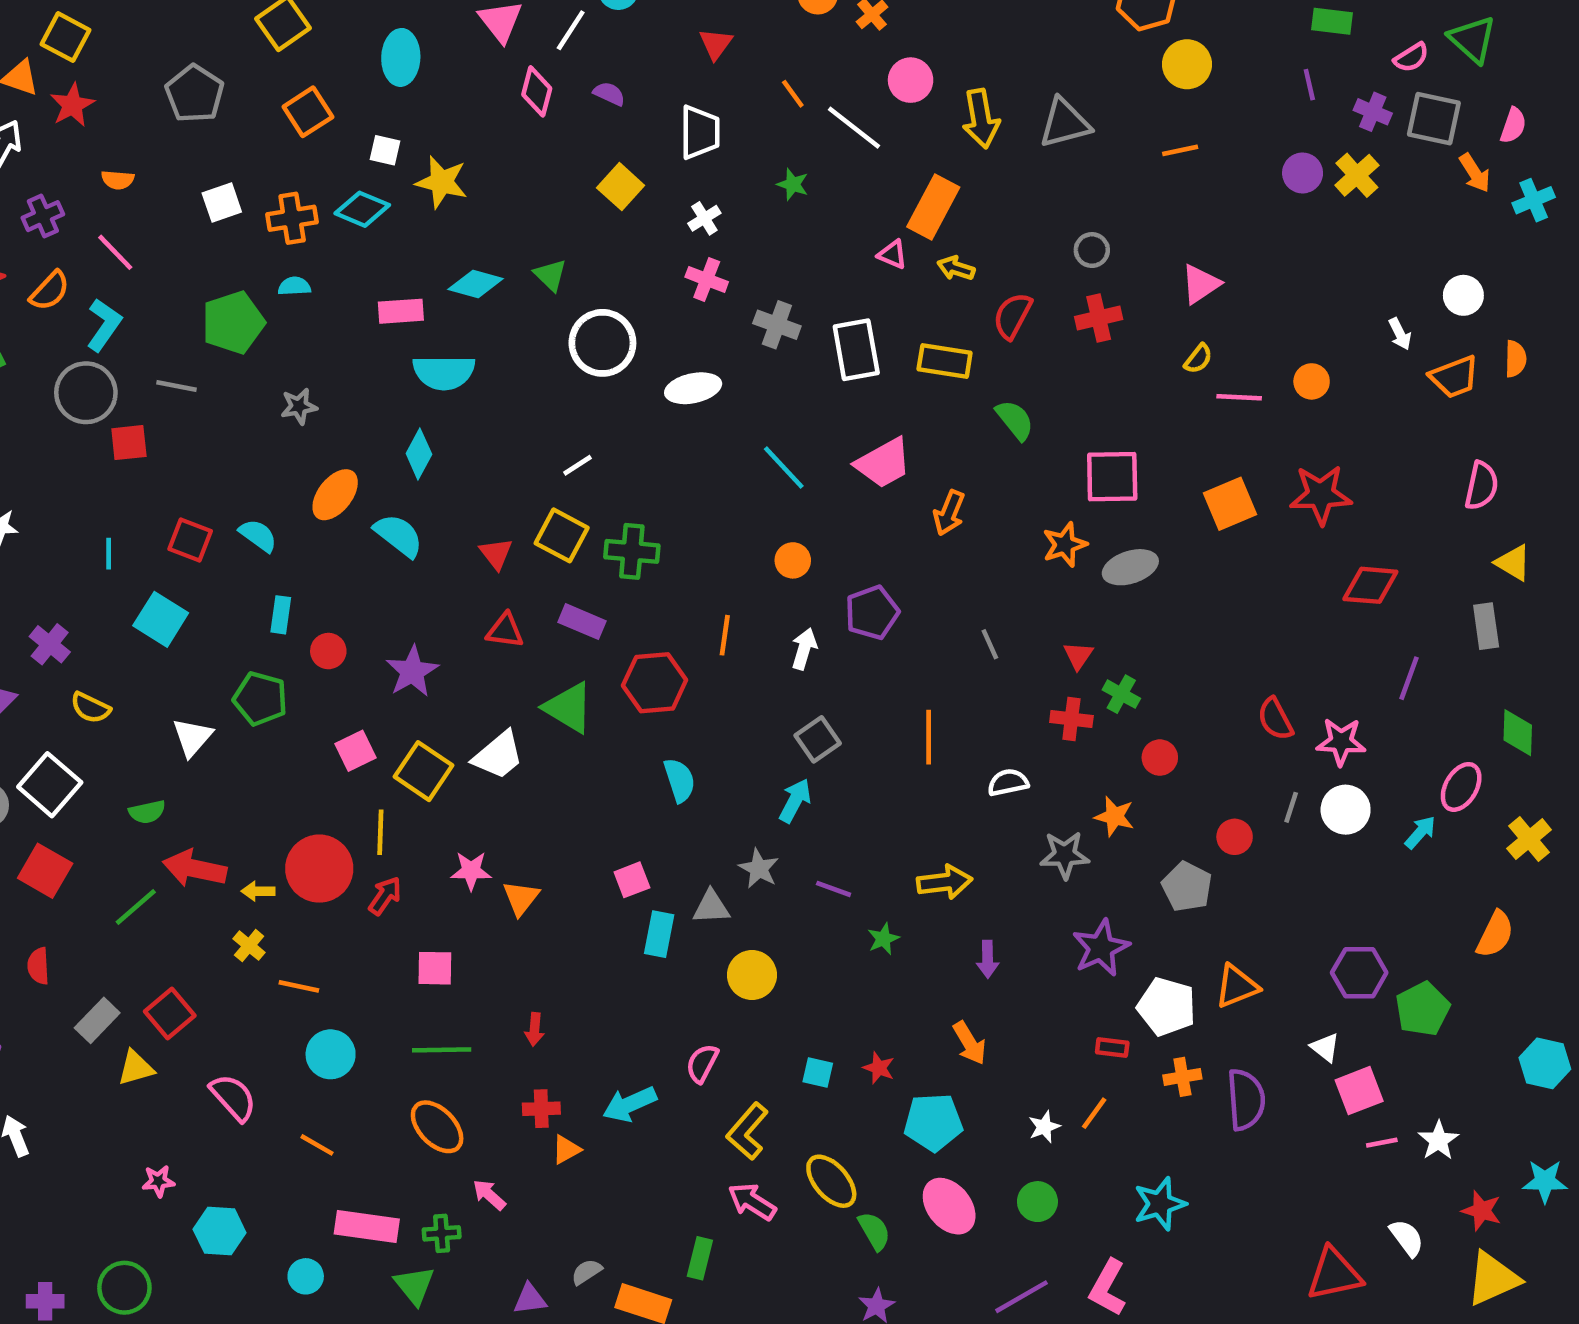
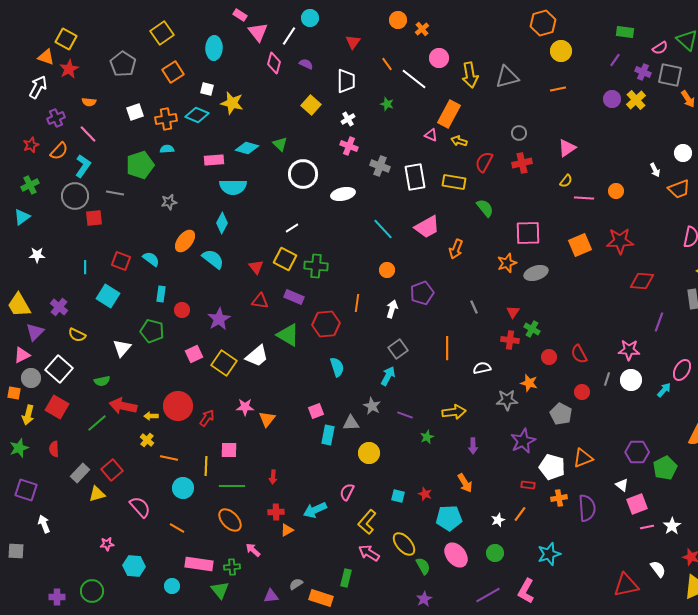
purple line: (1309, 85) -> (615, 60), turned 48
red semicircle: (1275, 719) -> (579, 354), moved
yellow line: (380, 832) -> (206, 466), moved

